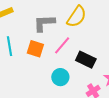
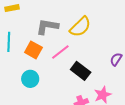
cyan circle: (60, 77) -> (30, 79), moved

